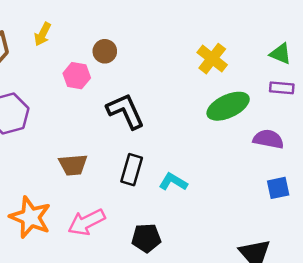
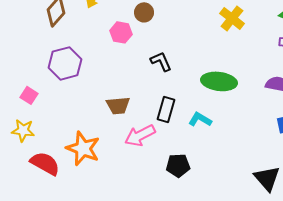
green ellipse: (228, 106) -> (219, 81), moved, turned 32
black L-shape: (126, 111) -> (161, 61), size x0.7
pink arrow: (86, 222) -> (140, 135), moved

